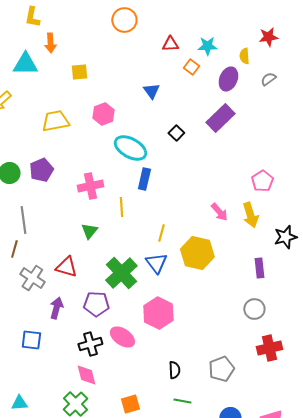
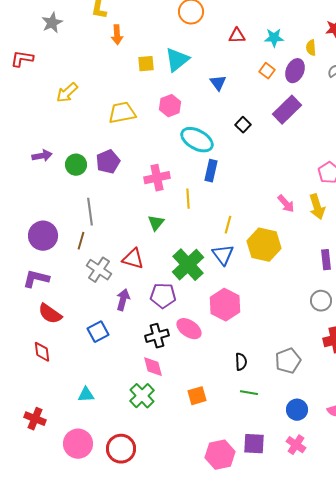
cyan triangle: (25, 64) -> (177, 60), moved, turned -40
orange square: (191, 67) -> (267, 71), moved
blue square: (31, 340) -> (98, 332), turned -35

